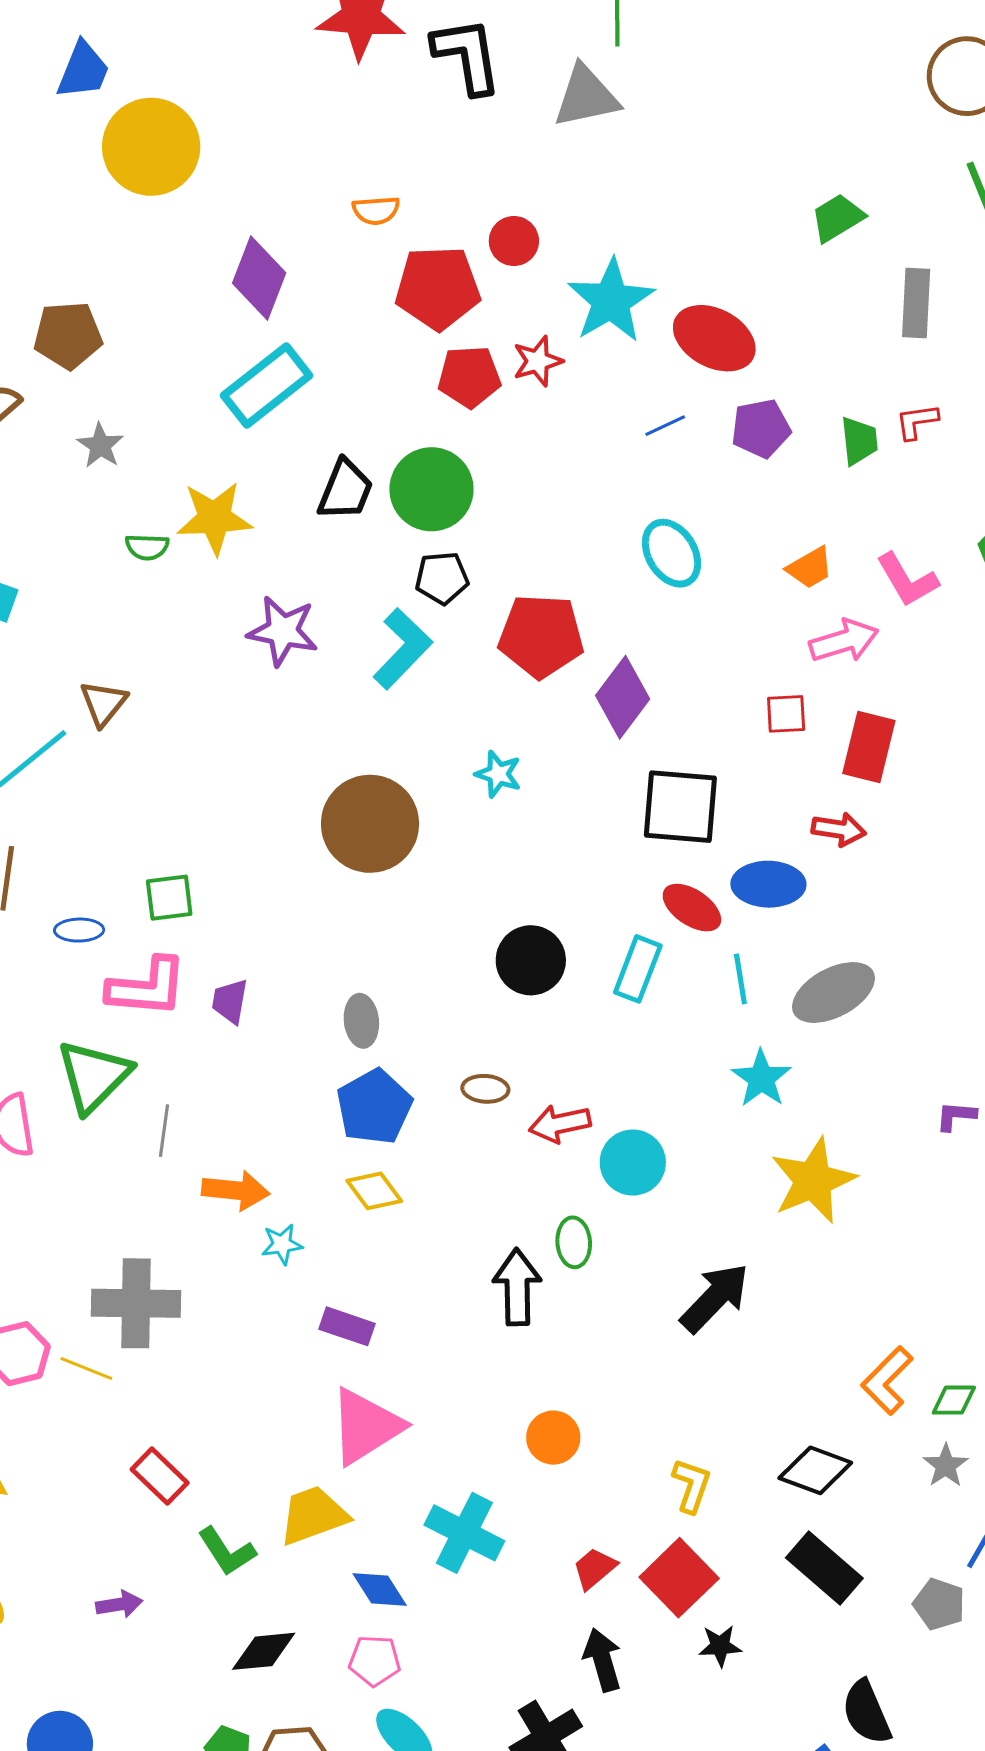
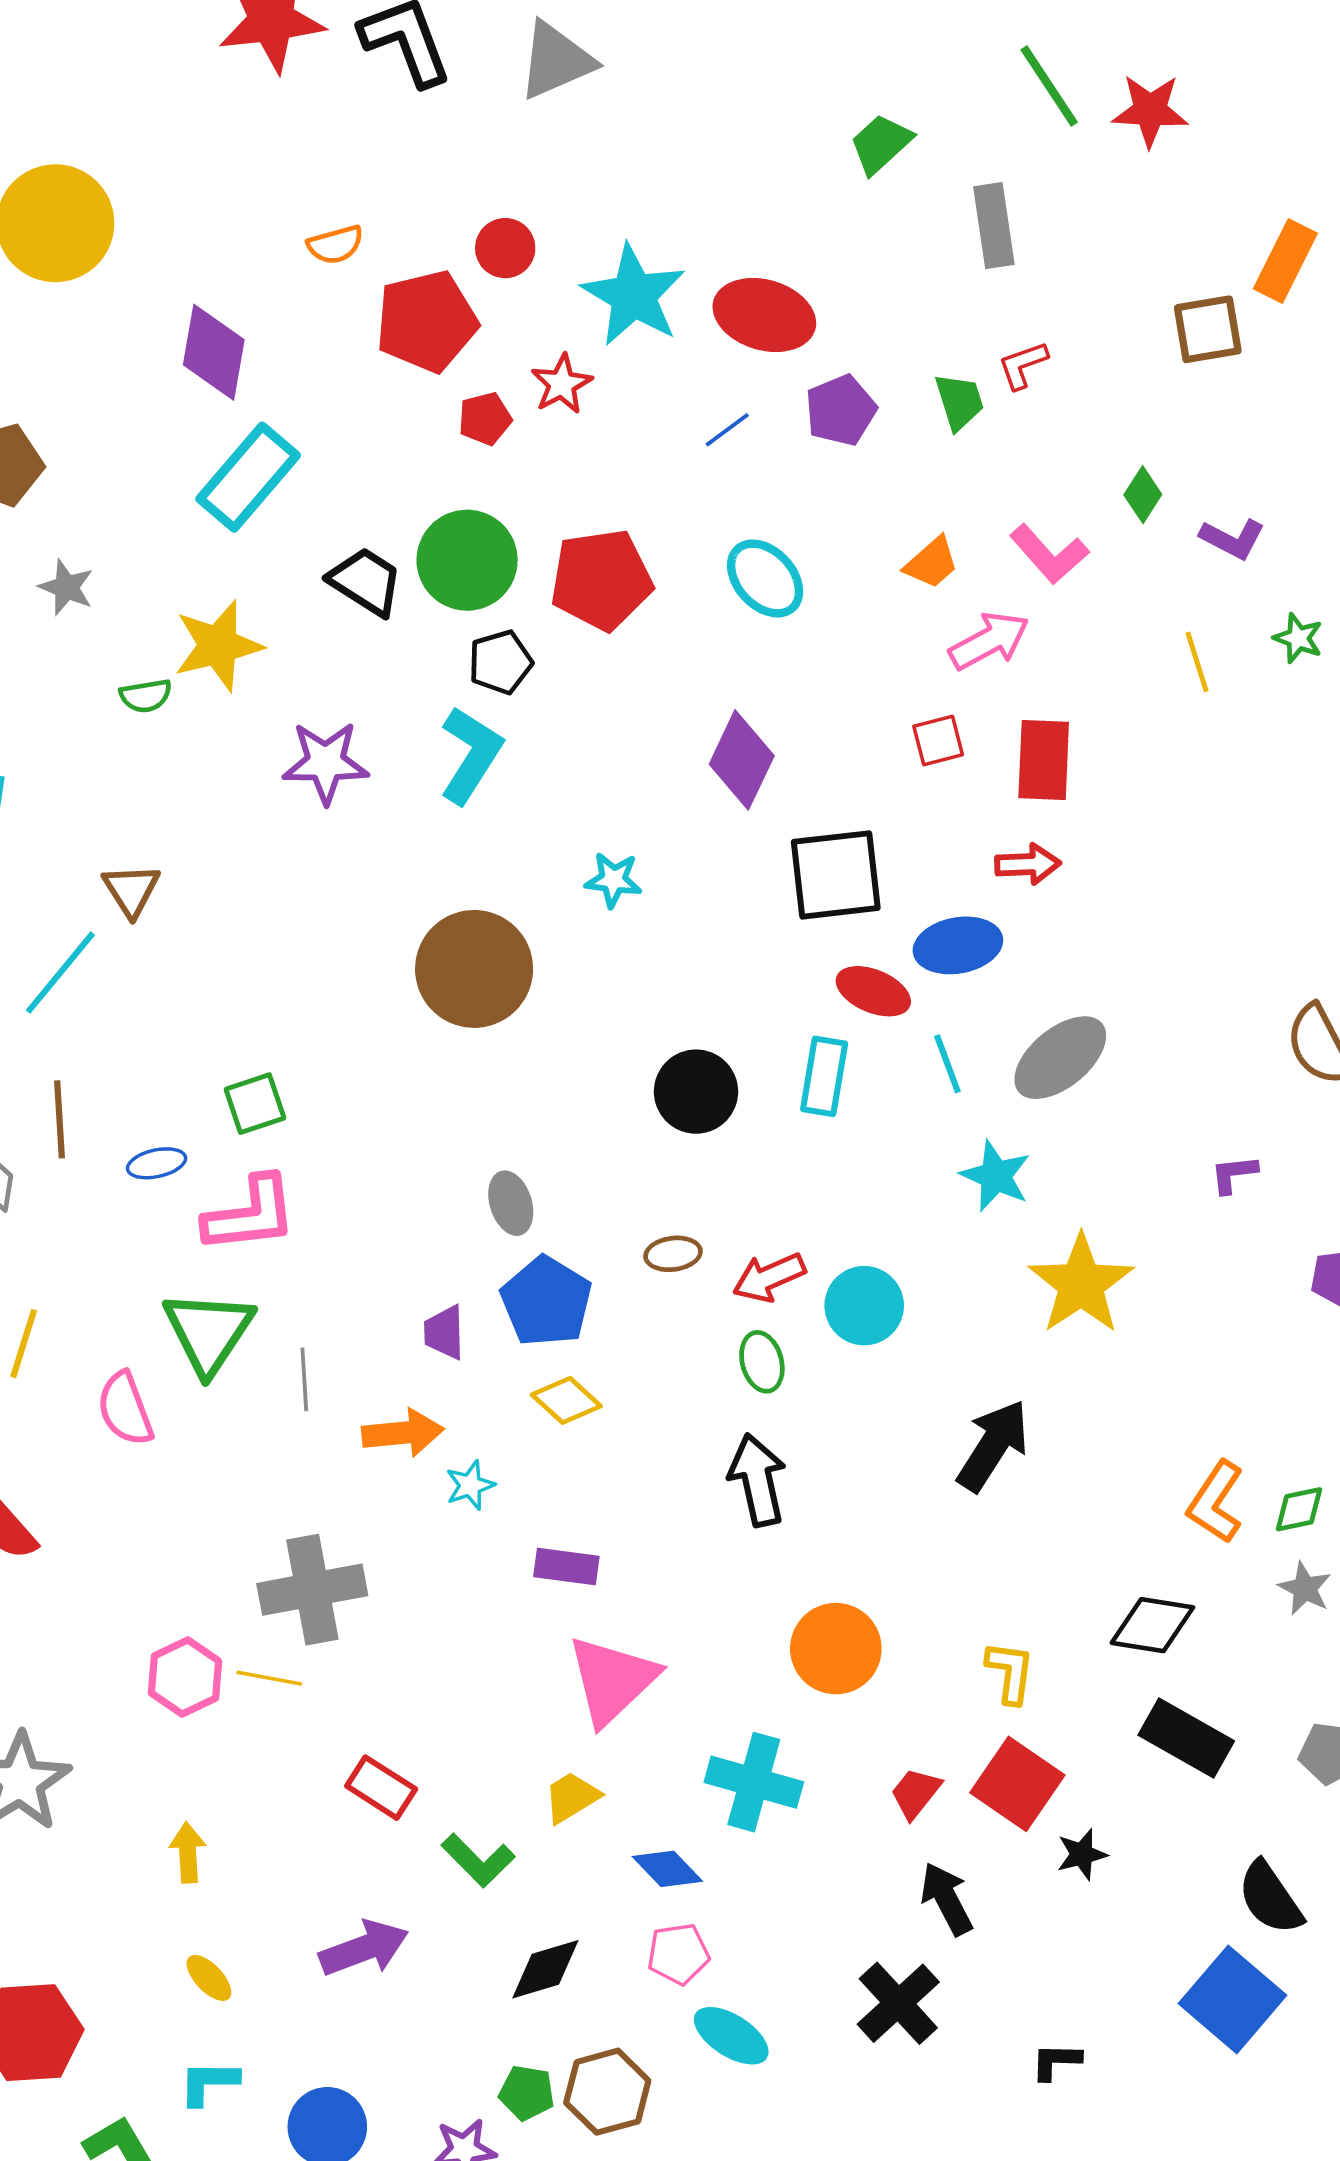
red pentagon: (469, 377) -> (485, 419), size x0.7
black trapezoid: (345, 490) -> (366, 581), turned -68
red pentagon: (541, 636) -> (601, 580), moved
purple trapezoid: (230, 1001) -> (444, 1332), moved
green ellipse: (574, 1242) -> (762, 1362), moved
orange circle: (553, 1438) -> (836, 1649), size x1.4
yellow trapezoid: (313, 1515) -> (572, 1797), size x0.7
purple arrow: (119, 1604) -> (364, 1948), size x1.6

